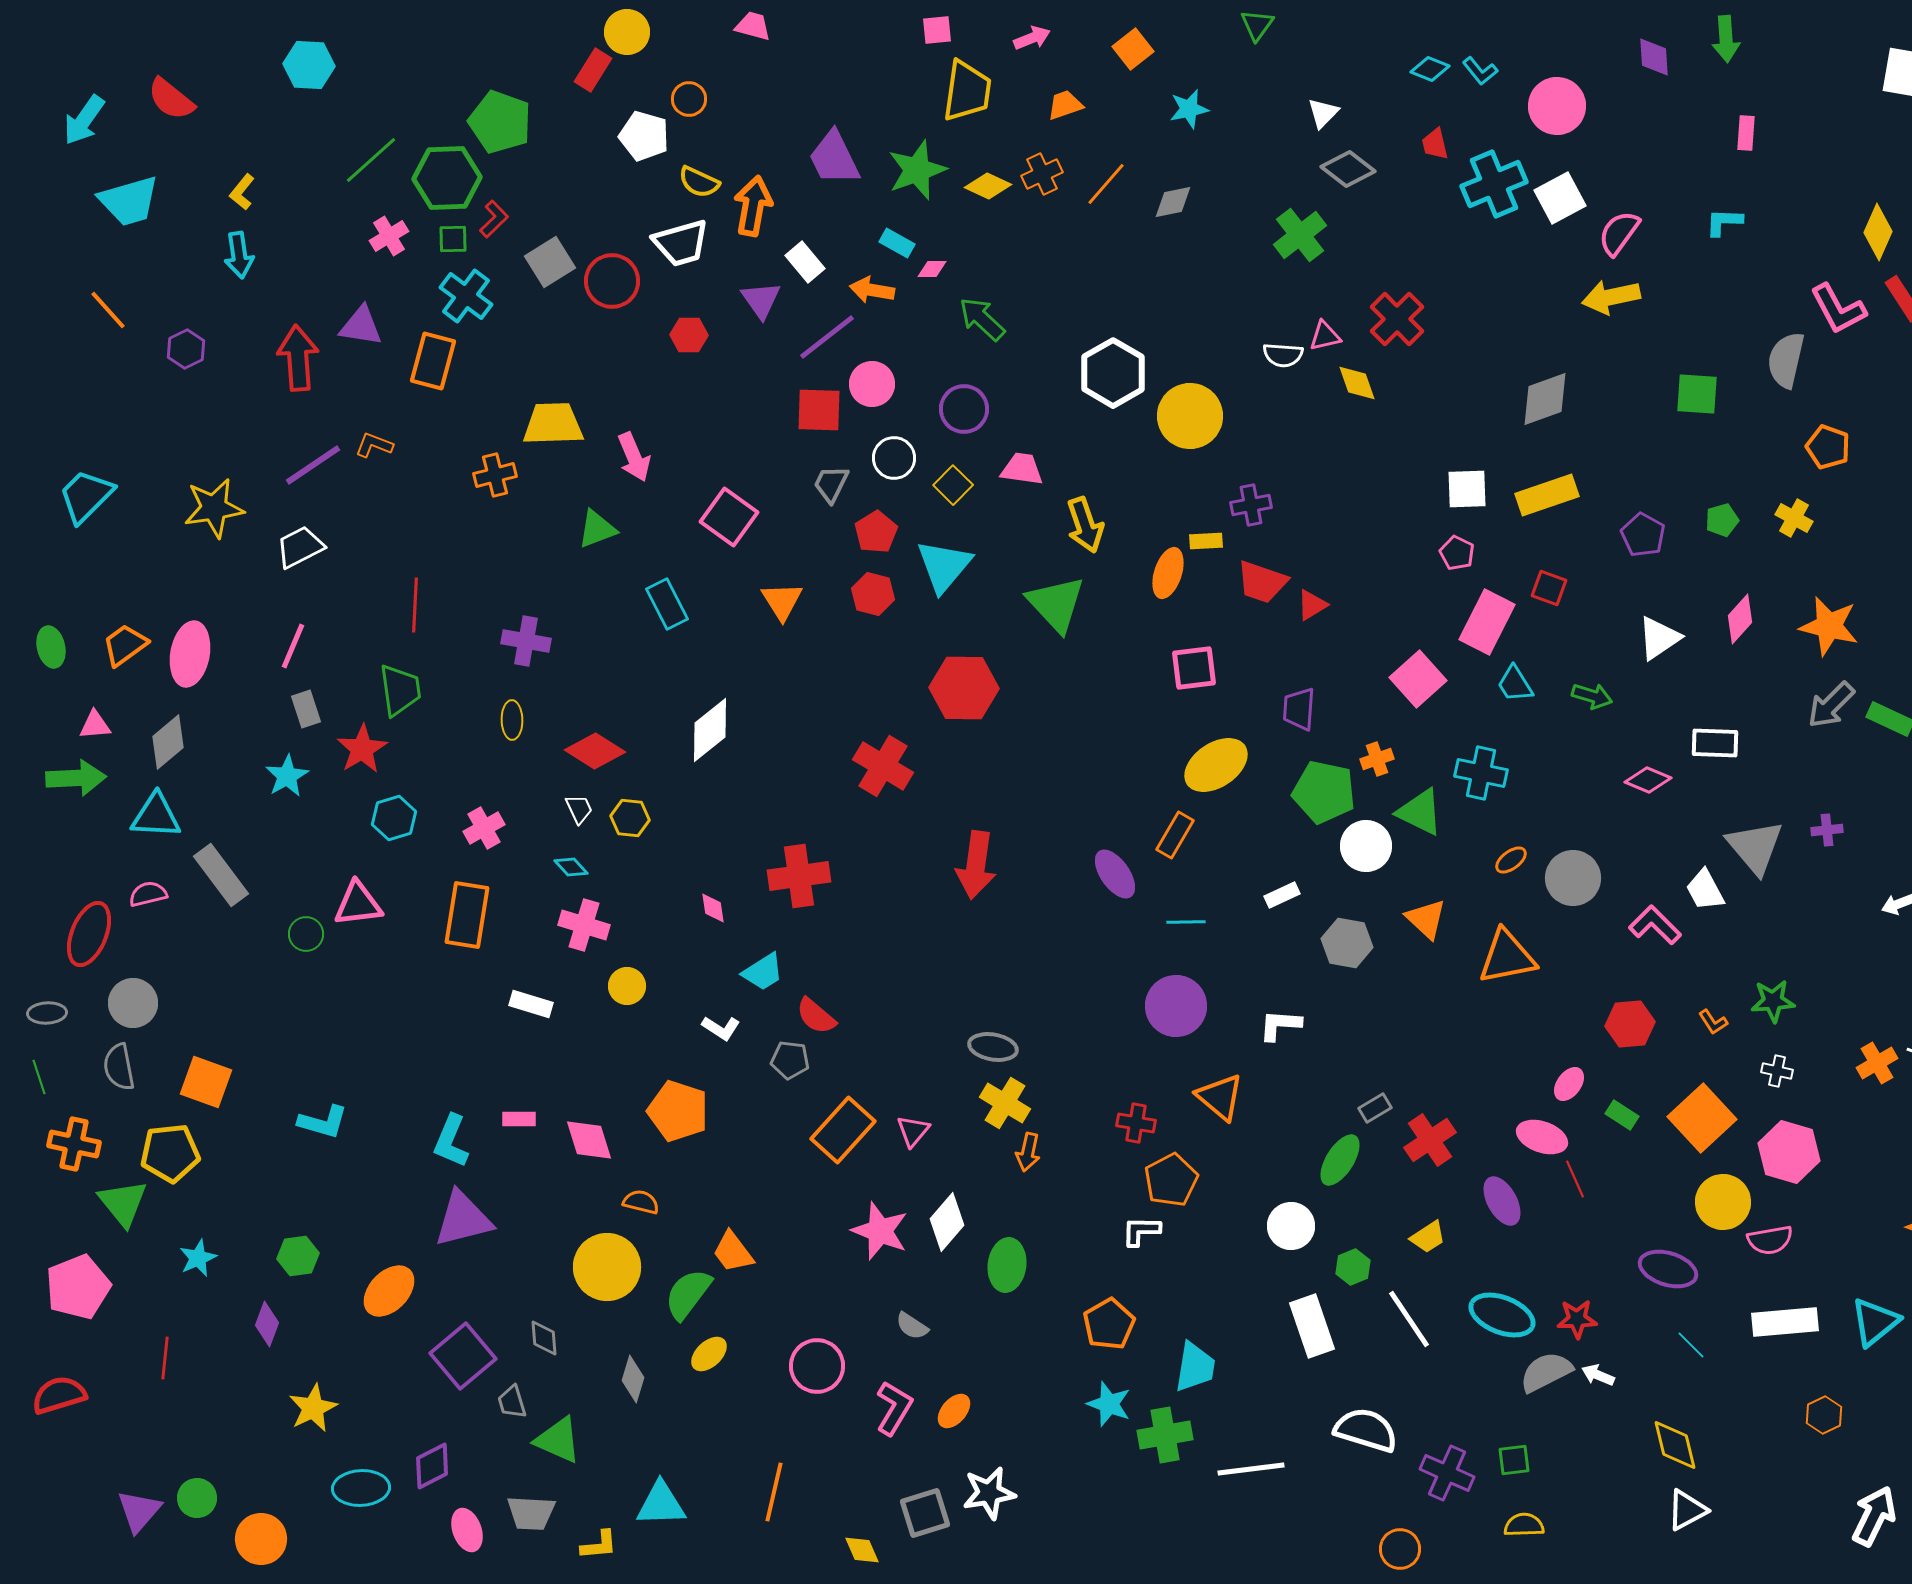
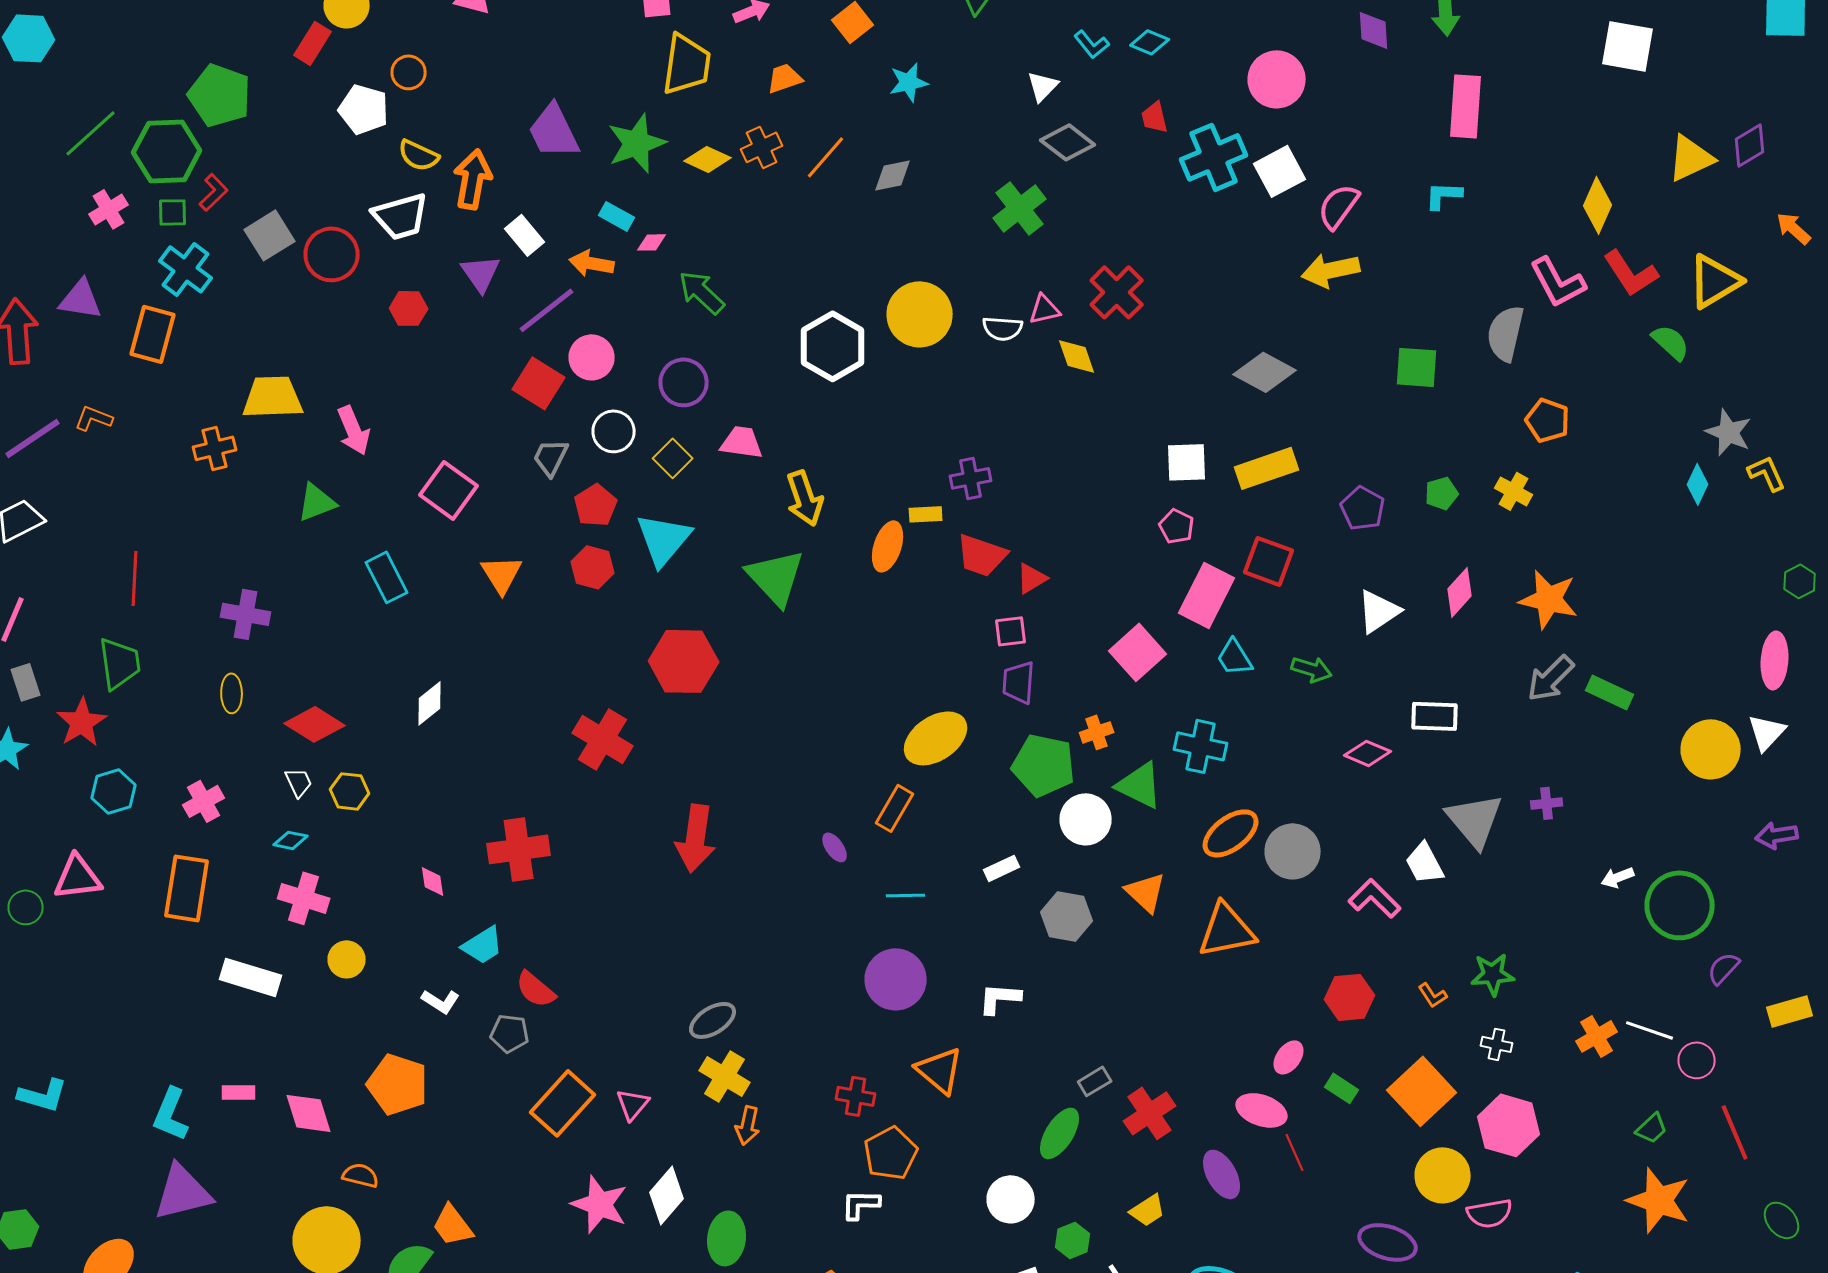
cyan L-shape: (1480, 71) -> (1092, 44), moved
pink rectangle: (1746, 133) -> (1466, 106), size x1.8
gray diamond: (1545, 399) -> (1265, 372), turned 48
red square: (819, 410) -> (539, 383), turned 30
yellow circle: (1190, 416) -> (920, 314), moved
red square: (1549, 588) -> (1269, 561), size x1.4
pink square: (1194, 668) -> (1011, 631), moved, size x0.7
white diamond: (710, 730) -> (430, 703), size x0.7
orange ellipse: (1511, 860) -> (1231, 833), size x1.8
cyan diamond: (571, 867) -> (291, 840), turned -36
purple ellipse: (1115, 874) -> (835, 847), size x0.6
white rectangle: (531, 1004) -> (251, 977), size x1.4
gray ellipse: (993, 1047) -> (713, 1020), turned -42

